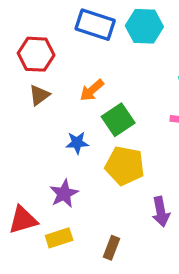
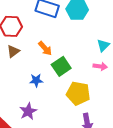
orange arrow: (92, 90) -> (45, 48), turned -91
yellow pentagon: (125, 166) -> (78, 93), moved

